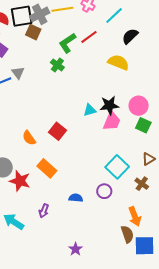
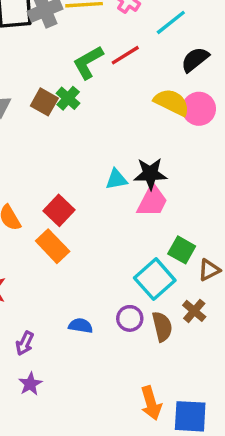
brown square: (33, 32) -> (44, 102), moved
pink circle: (139, 106) -> (199, 109), moved
green square: (143, 125) -> (182, 250), moved
orange rectangle: (47, 168) -> (53, 246), moved
orange arrow: (135, 216) -> (151, 403), moved
brown semicircle: (127, 234) -> (162, 327), moved
purple star: (75, 249) -> (30, 384), moved

